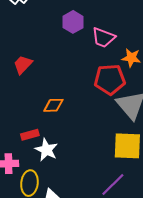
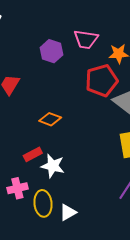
purple hexagon: (73, 22) -> (52, 51), moved
orange diamond: (53, 105) -> (50, 119), turned 35

